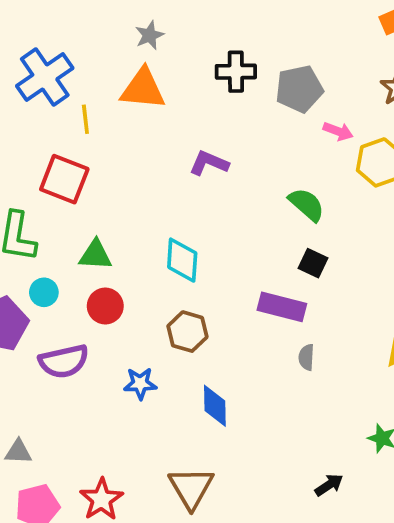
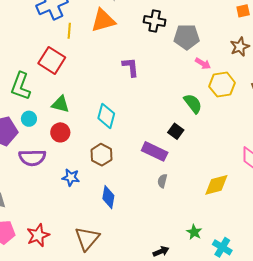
orange triangle: (143, 89) -> (103, 21), turned -32
purple L-shape: (209, 163) -> (131, 67), turned 50
green semicircle: (307, 204) -> (193, 104), moved

